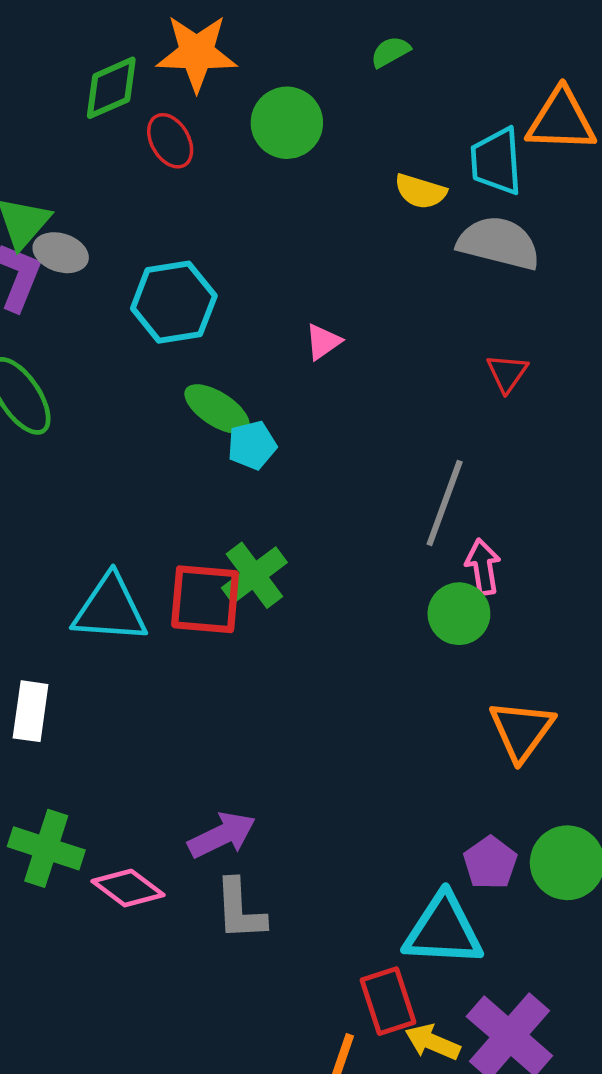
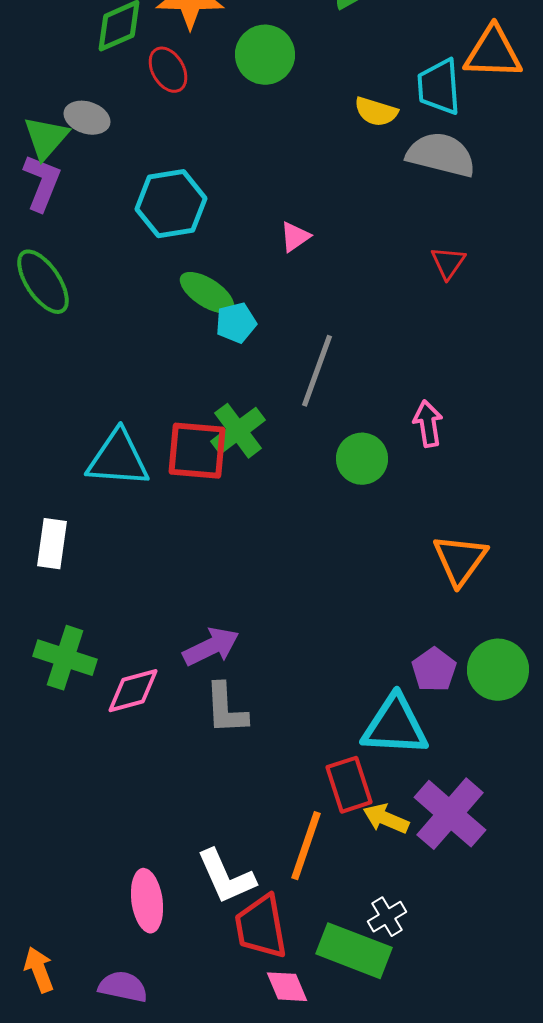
gray ellipse: (61, 253) -> (87, 118), moved
gray line: (445, 503) -> (317, 371), moved
green circle: (459, 614) -> (362, 459), moved
pink diamond: (128, 888) -> (133, 691), turned -52

